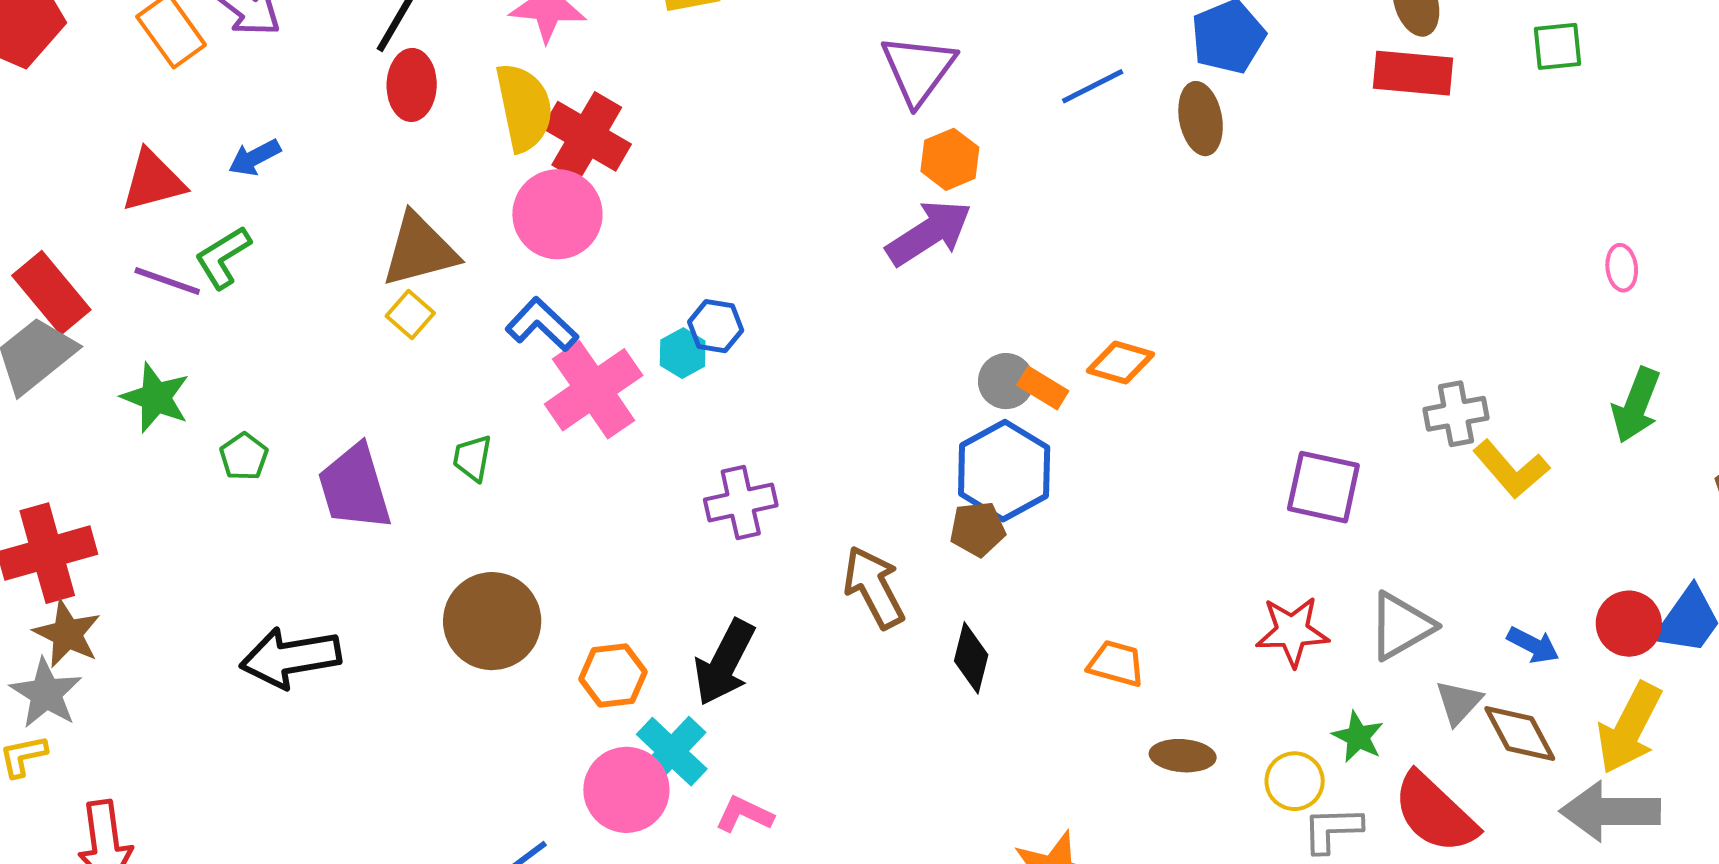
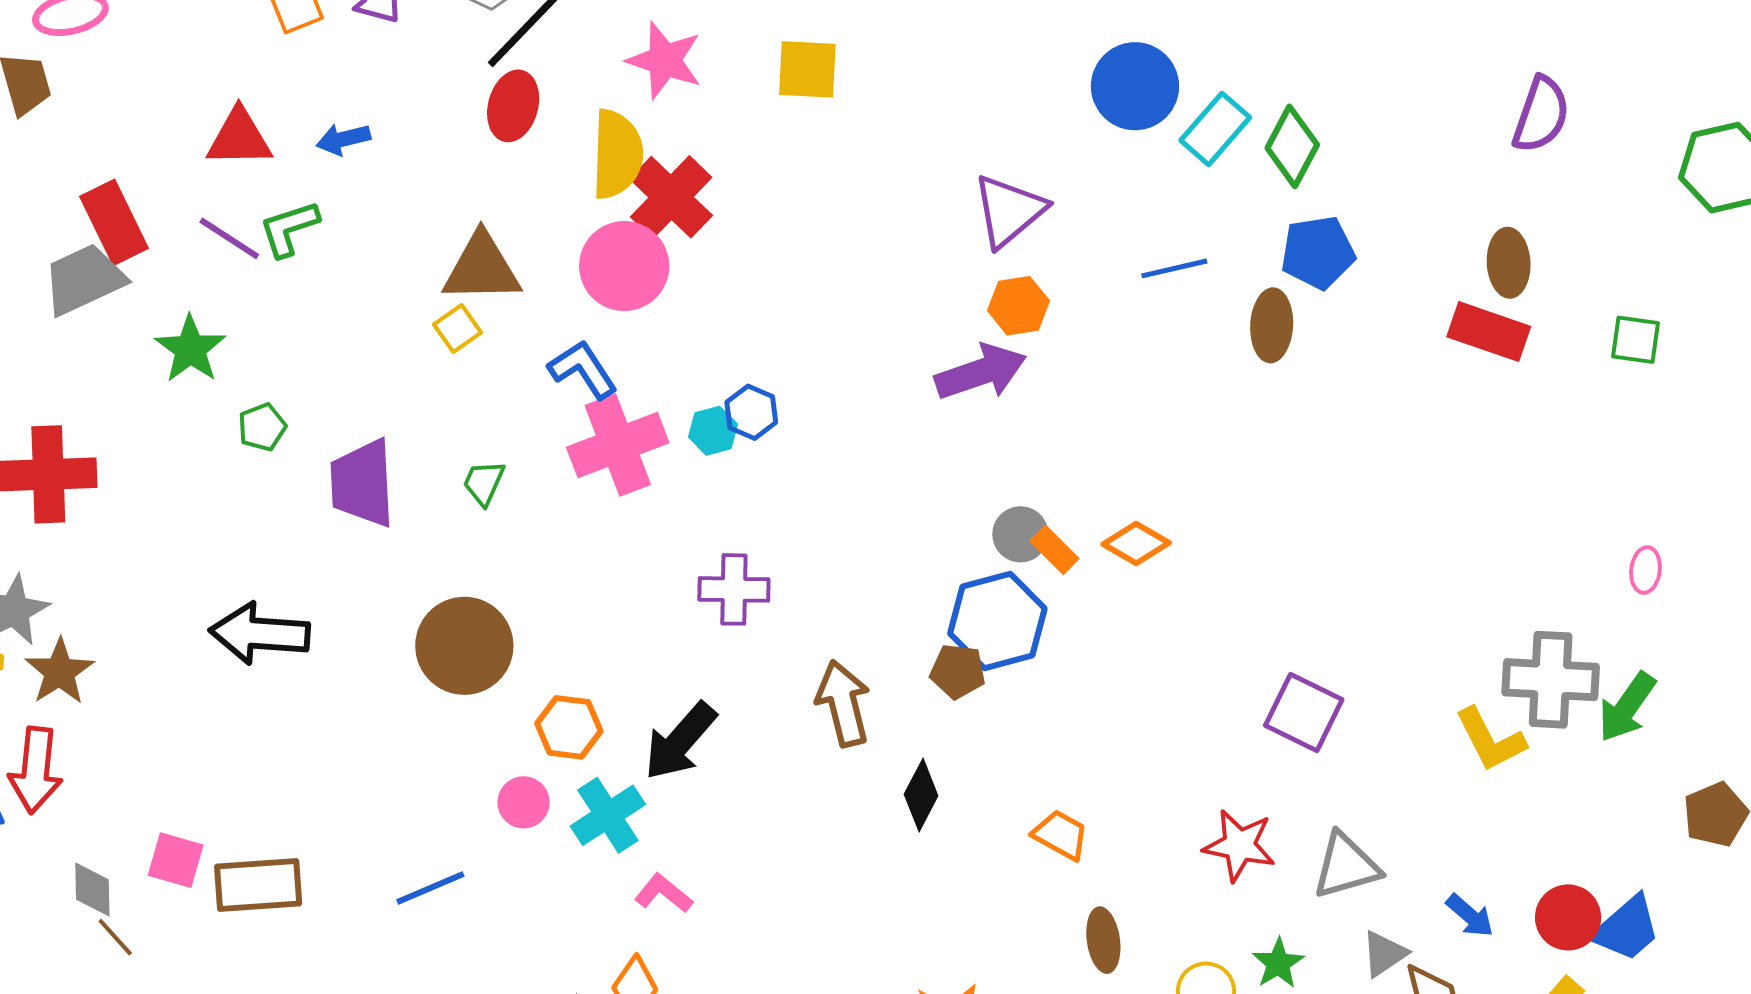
gray cross: (1456, 414) -> (1551, 680), moved, size x1.5
brown star: (67, 634) -> (60, 672), moved
brown ellipse: (1183, 756) -> (1103, 940), turned 64
pink circle: (626, 790) -> (524, 802), moved, size x0.6

